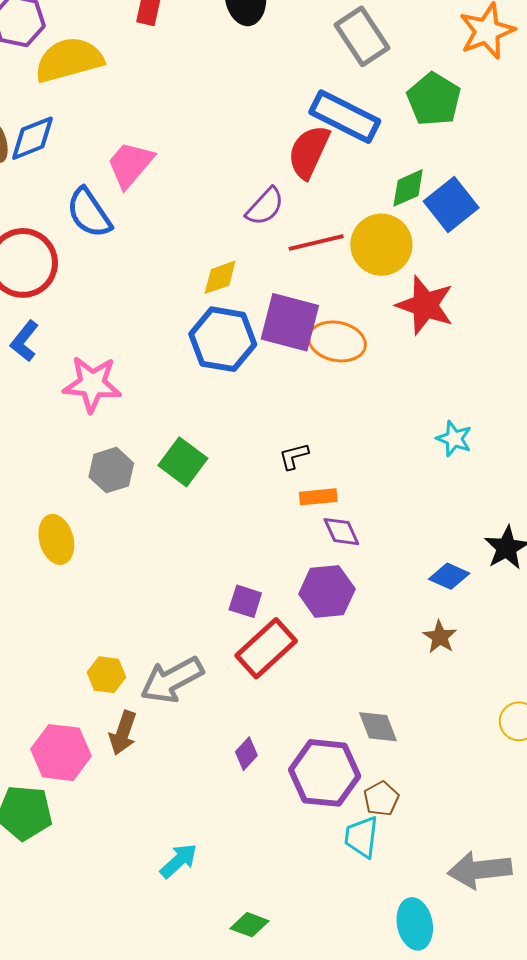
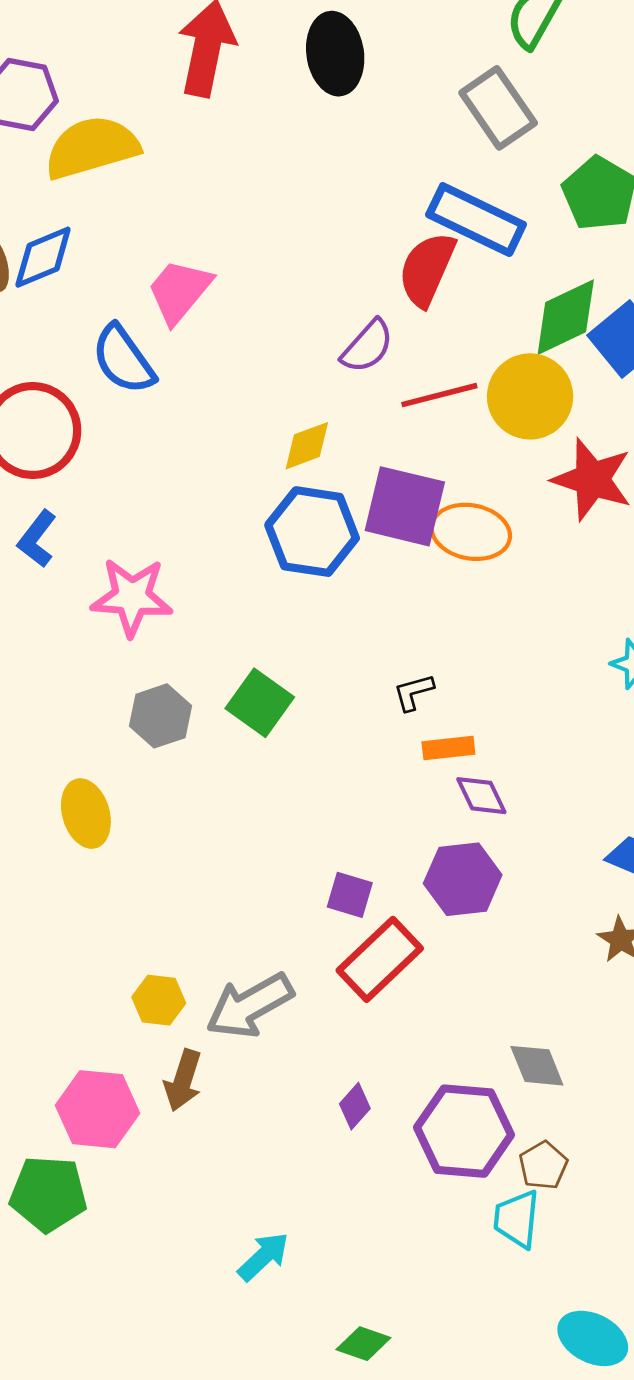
green diamond: (408, 188) -> (566, 317), size x1.4
cyan ellipse: (415, 924) -> (593, 1338), turned -51

